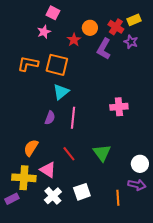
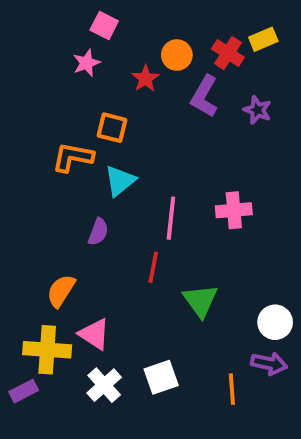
purple star: (131, 42) -> (257, 110), moved
orange L-shape: (28, 64) -> (73, 157), moved
orange square: (57, 65) -> (112, 128), size x0.7
pink line: (73, 118) -> (171, 218), moved
red line: (69, 154) -> (153, 267), moved, turned 49

